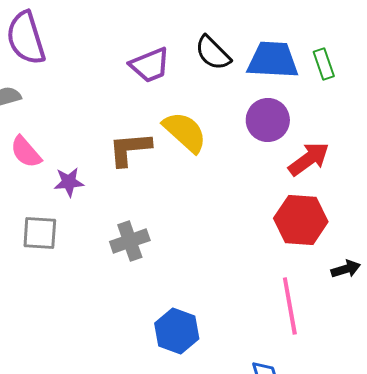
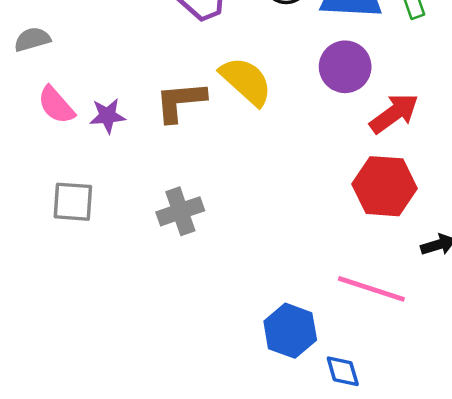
purple star: (69, 182) -> (107, 116), moved
pink line: (290, 306) -> (371, 289), turned -62
blue hexagon: (177, 331) -> (290, 331), moved

